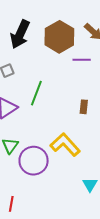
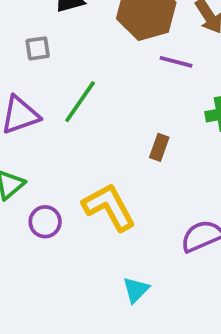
purple circle: (34, 161) -> (45, 222), size x0.6

